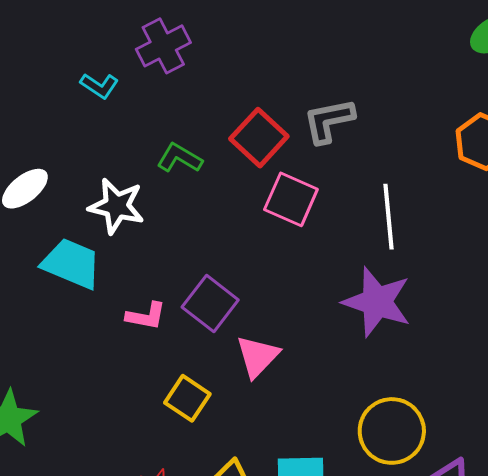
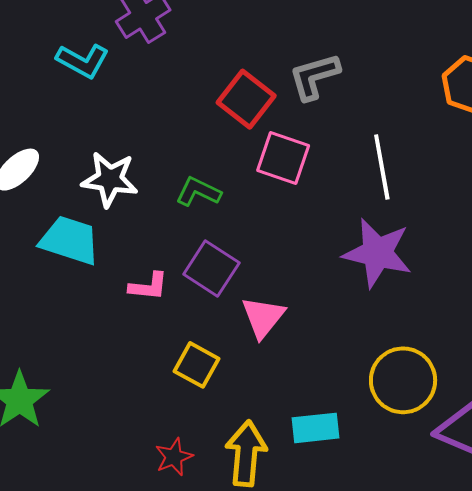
cyan L-shape: (99, 86) -> (83, 61), size x1.4
green L-shape: (179, 158) -> (198, 192), moved

